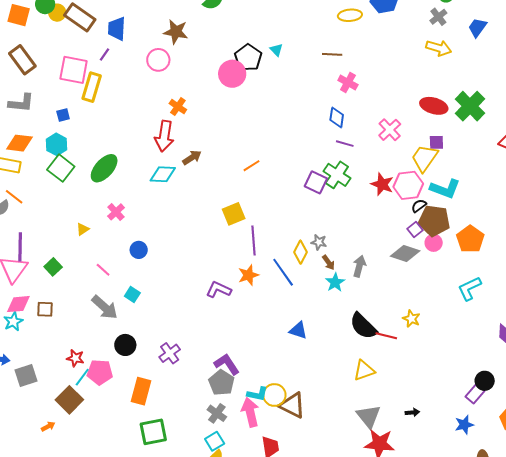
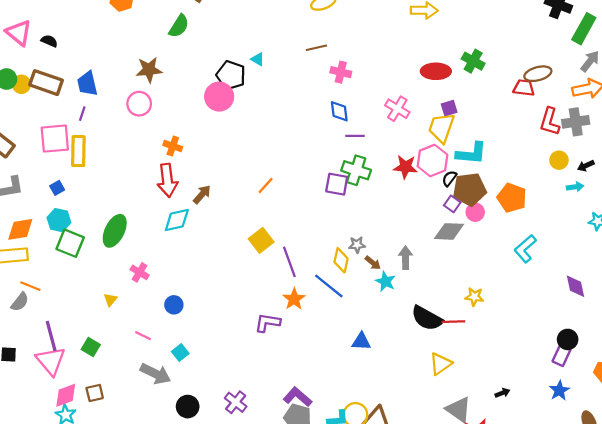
green cross: (470, 106) -> (473, 61), size x0.7
cyan square: (132, 294) -> (180, 353), turned 35

